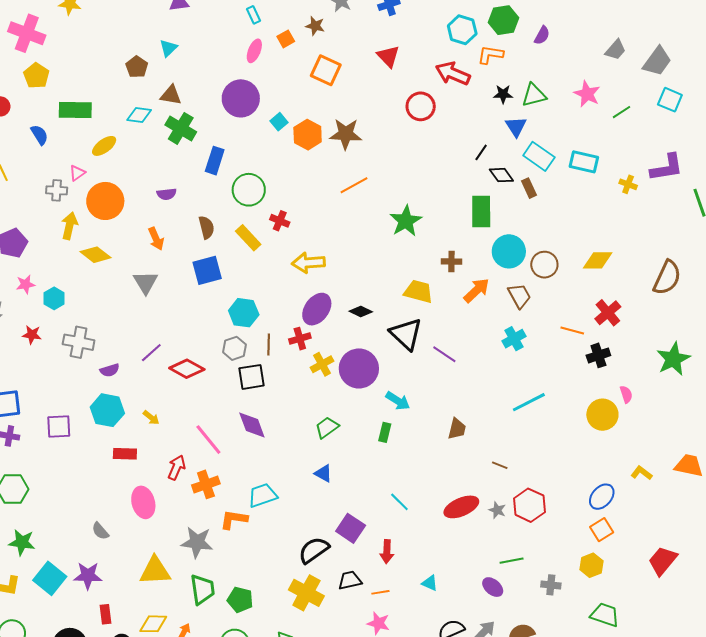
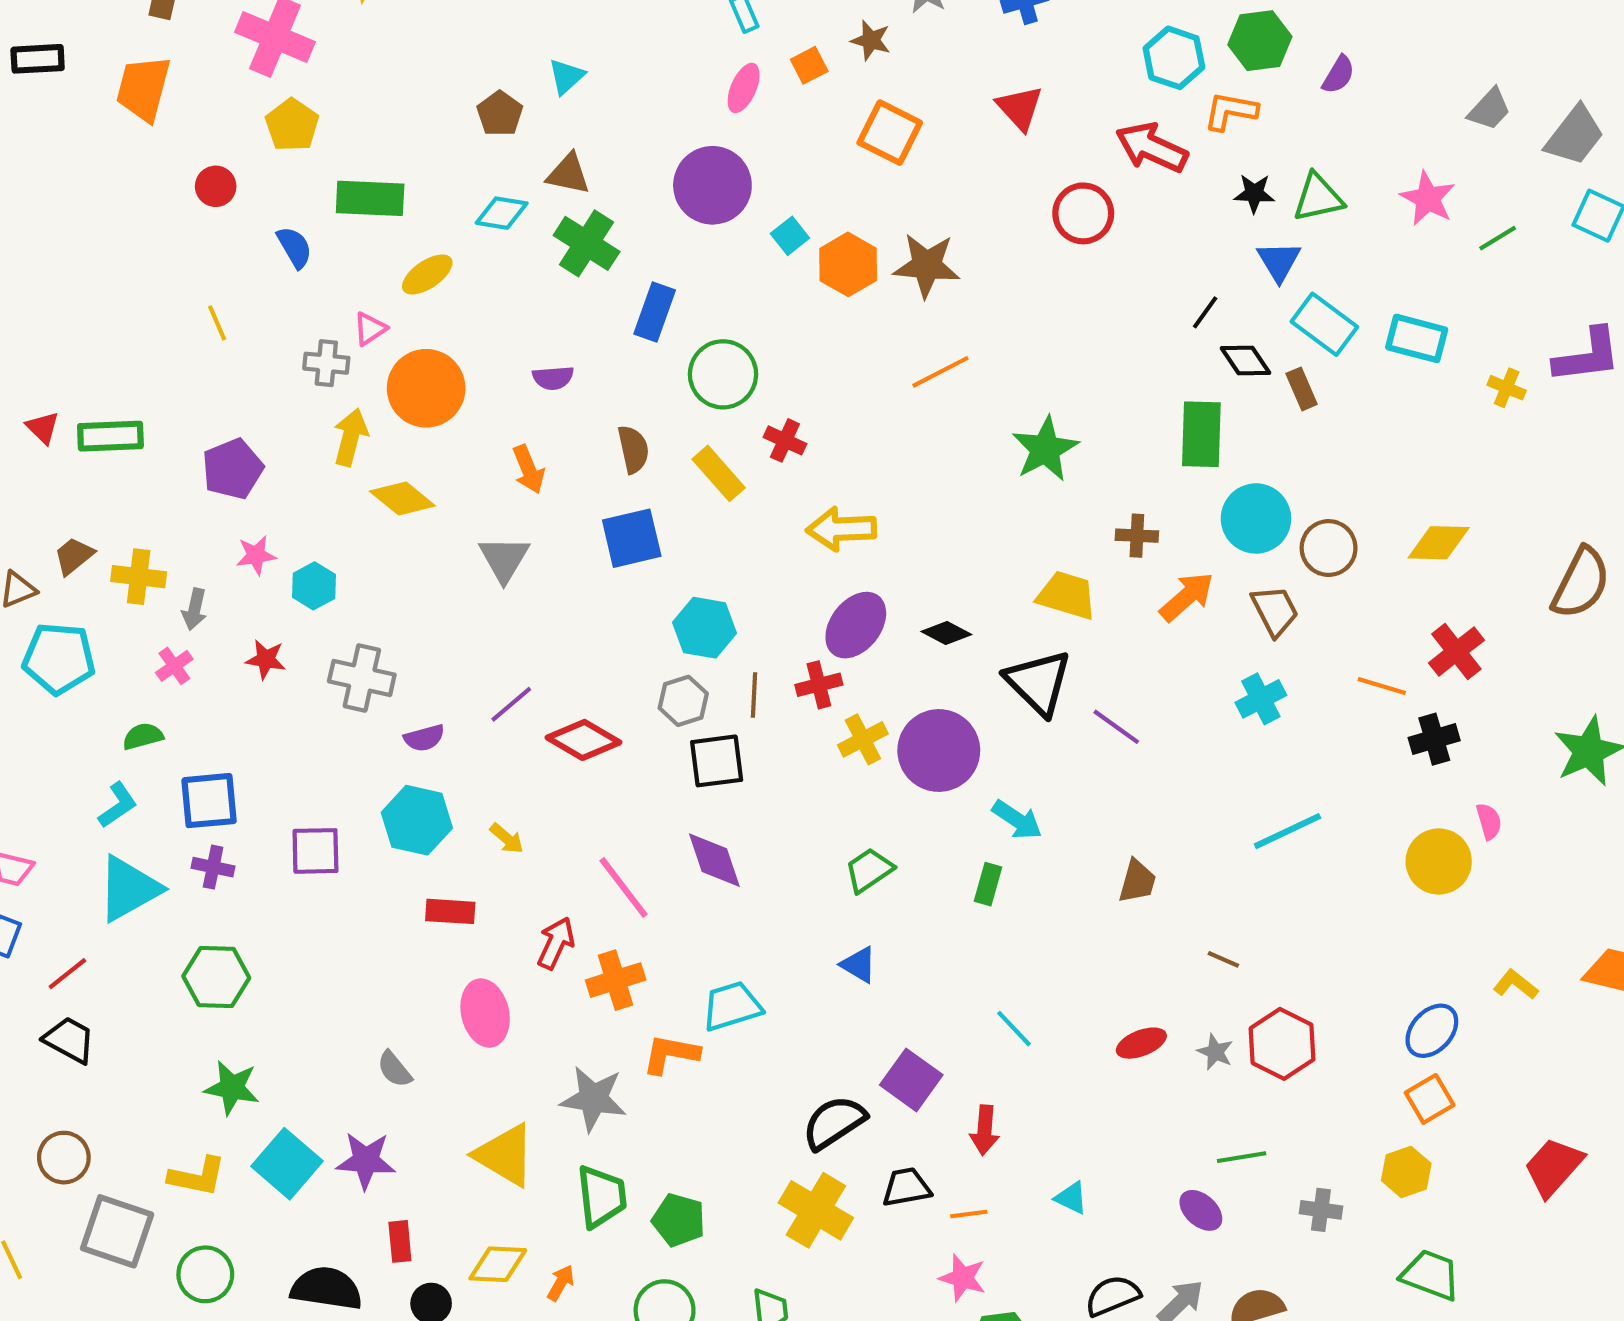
red ellipse: (461, 507) -> (1141, 1043), size x0.7
yellow triangle: (155, 571) -> (505, 1155), turned 32

